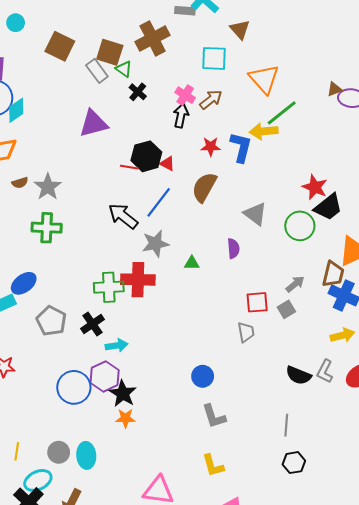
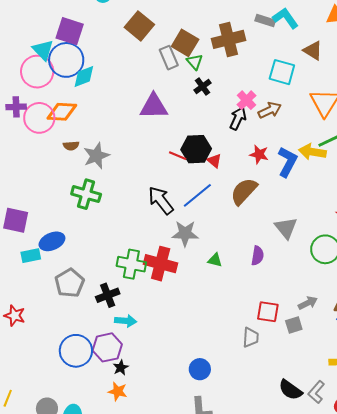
brown triangle: (240, 29) -> (313, 51), turned -30
black star: (123, 394) -> (121, 368), size x0.6

